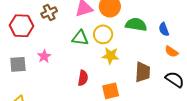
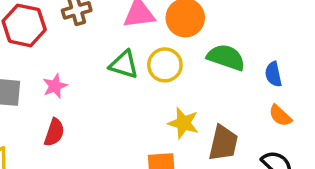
yellow star: (111, 56) -> (183, 123), moved
red semicircle: (83, 78) -> (54, 132), moved

